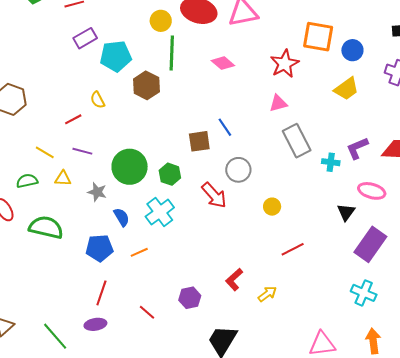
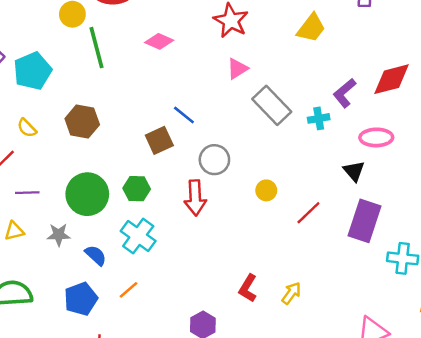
brown hexagon: (146, 85) -> (82, 122), moved
red arrow: (214, 195) -> (195, 198), turned 56
purple rectangle: (370, 244) -> (364, 221), moved
red line: (293, 249) -> (308, 213), moved

